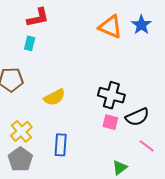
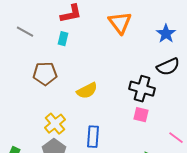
blue star: (141, 25) -> (166, 34), moved
orange triangle: (110, 27) -> (120, 23), moved, turned 30
black semicircle: (137, 117) -> (168, 67), moved

